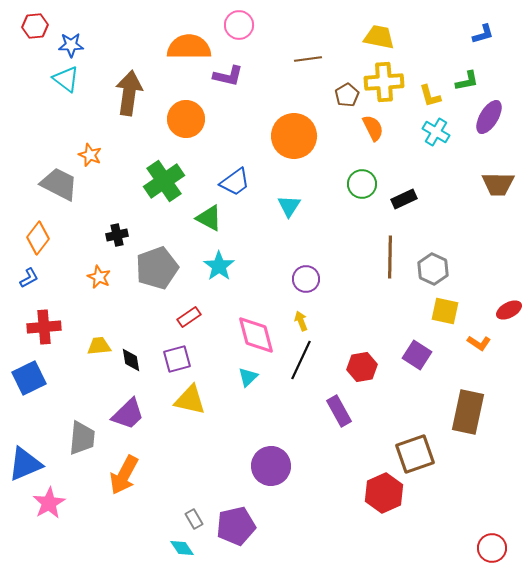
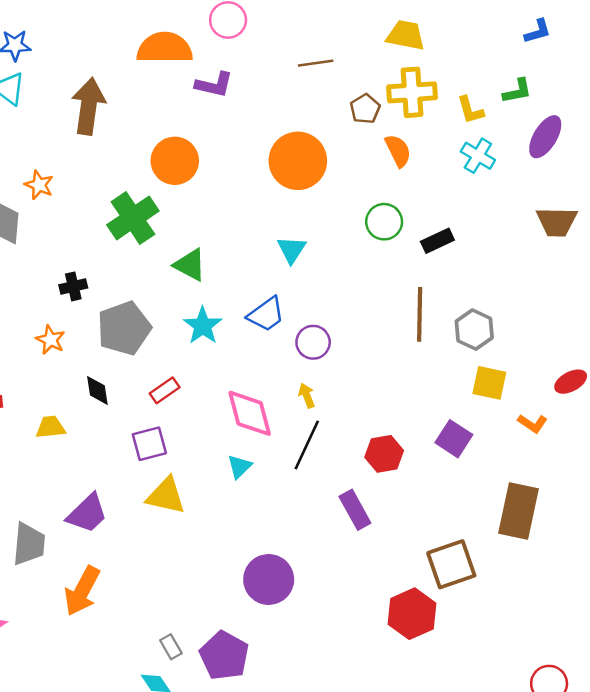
orange circle: (186, 119) -> (175, 161), moved
blue trapezoid: (235, 182) -> (266, 314), moved
black diamond: (131, 360) -> (97, 390), moved
purple pentagon: (236, 526) -> (224, 656), turned -30

